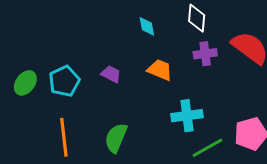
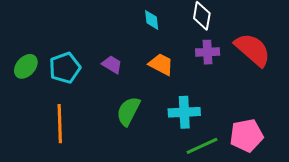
green semicircle: (116, 138) -> (128, 111), moved

